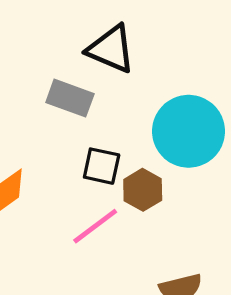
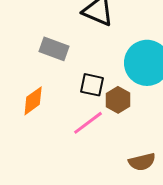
gray rectangle: (70, 98) -> (54, 49), moved

